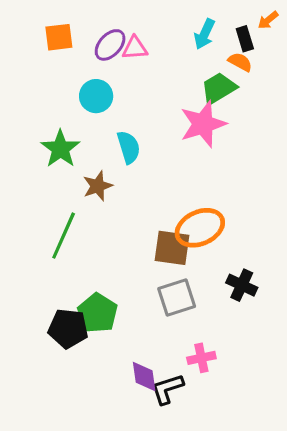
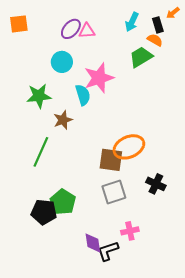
orange square: (59, 37) -> (19, 24), moved
pink star: (203, 124) -> (99, 78), moved
green star: (60, 149) -> (39, 96), turned 30

